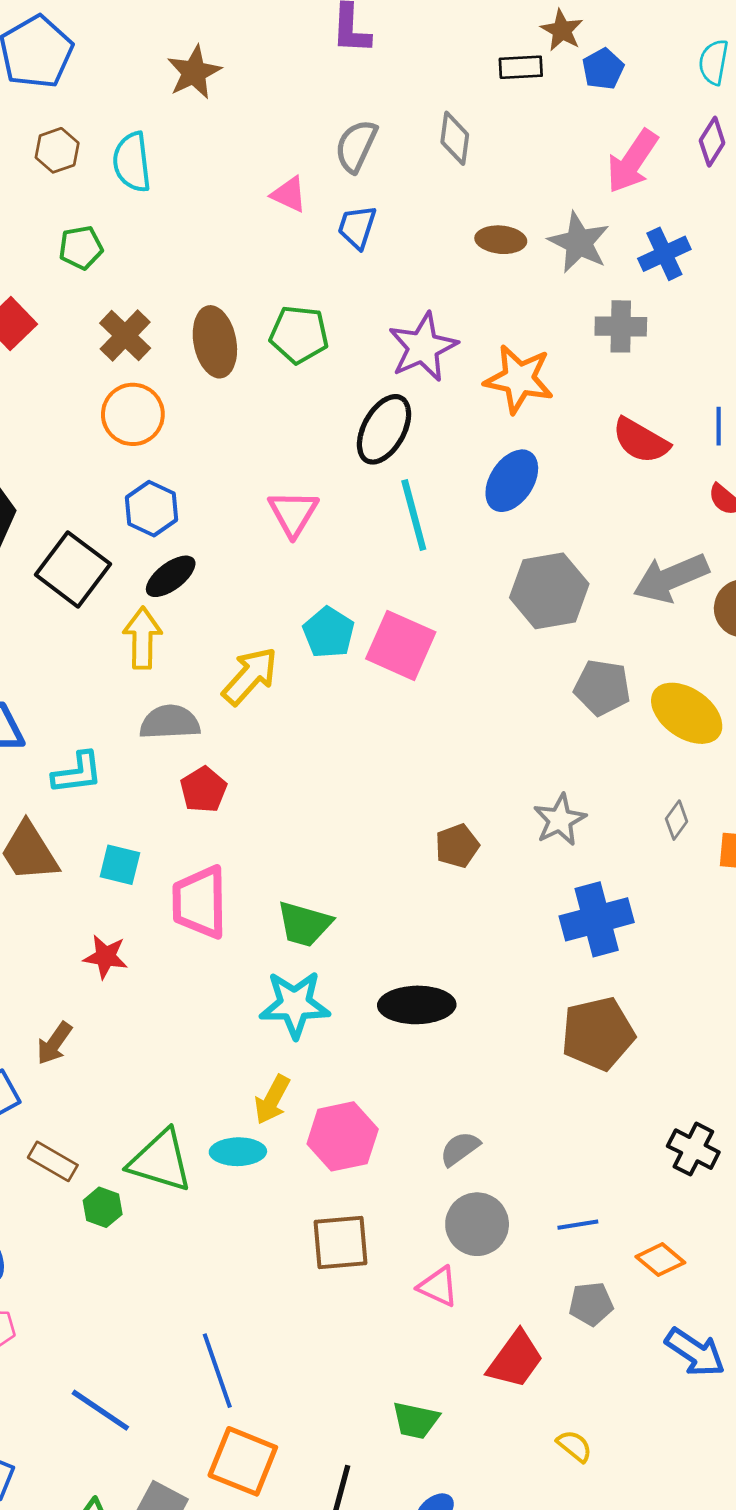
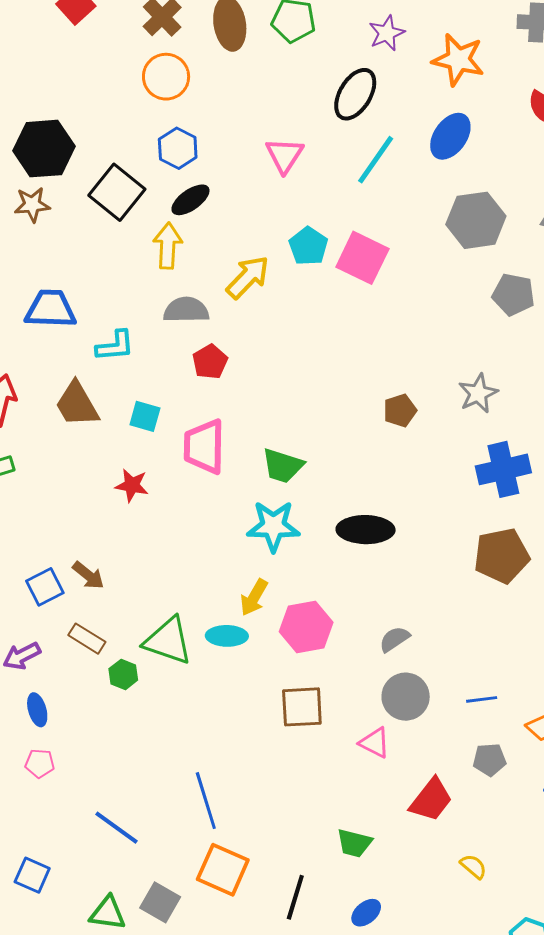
purple star: (423, 347) -> (387, 33), size x0.7
cyan line: (414, 515) -> (376, 160), turned 48
brown arrow: (54, 1043) -> (88, 575), moved, turned -88

